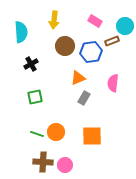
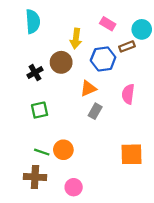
yellow arrow: (54, 20) -> (76, 38), moved
cyan semicircle: (21, 32) -> (33, 21), moved
brown circle: (65, 46) -> (61, 62), moved
orange square: (92, 136) -> (131, 154), moved
brown cross: (43, 162) -> (35, 177), moved

